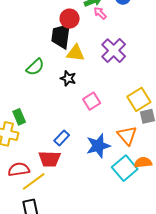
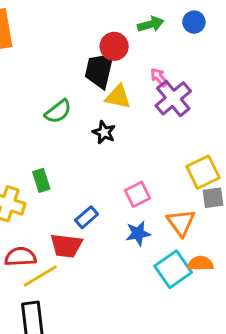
pink arrow: (100, 13) -> (159, 77), moved
pink square: (92, 101) -> (138, 194), moved
green rectangle: (19, 117) -> (41, 180), moved
blue star: (98, 146) -> (138, 233), size x0.7

